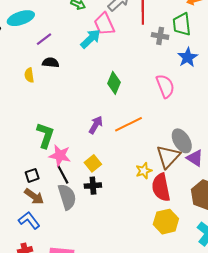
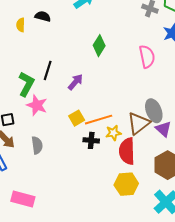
orange line: (128, 124) -> (99, 120), moved
yellow square: (93, 163) -> (77, 118), moved
black line: (63, 174) -> (48, 70), moved, turned 36
black cross: (93, 186) -> (91, 140), moved
gray semicircle: (67, 197) -> (37, 145), size x0.7

